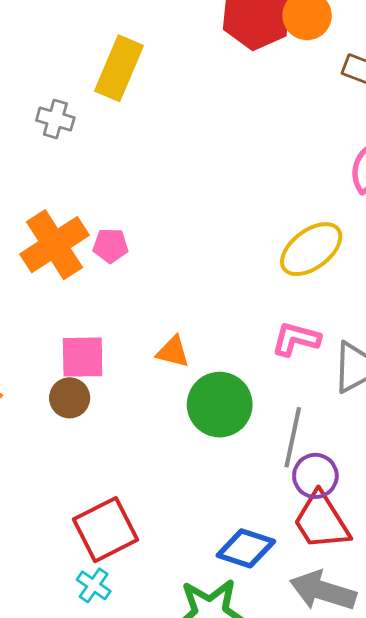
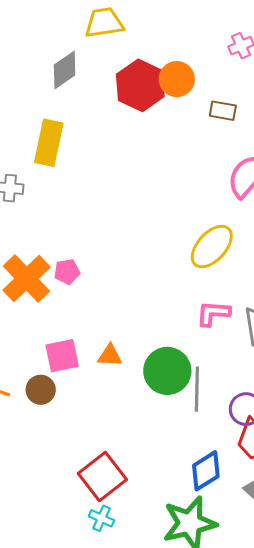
orange triangle: (173, 352) -> (110, 355), moved
brown circle: (70, 398) -> (41, 390), moved
gray line: (293, 437) -> (197, 389), moved
blue diamond: (246, 548) -> (206, 471), turned -39

